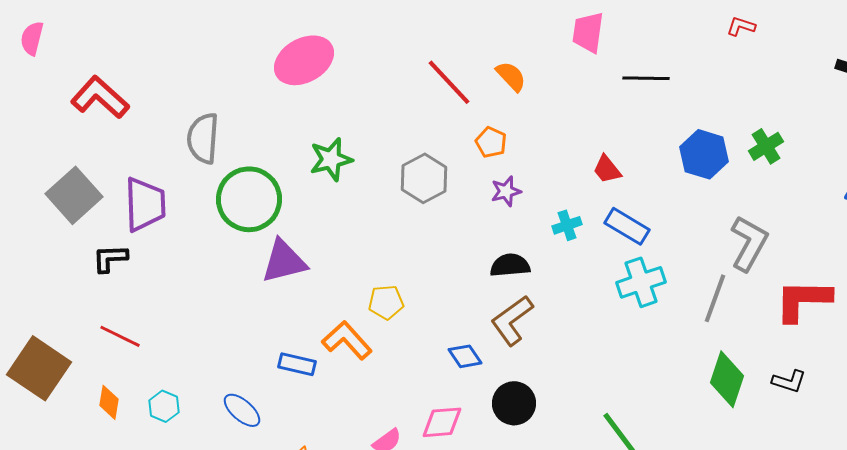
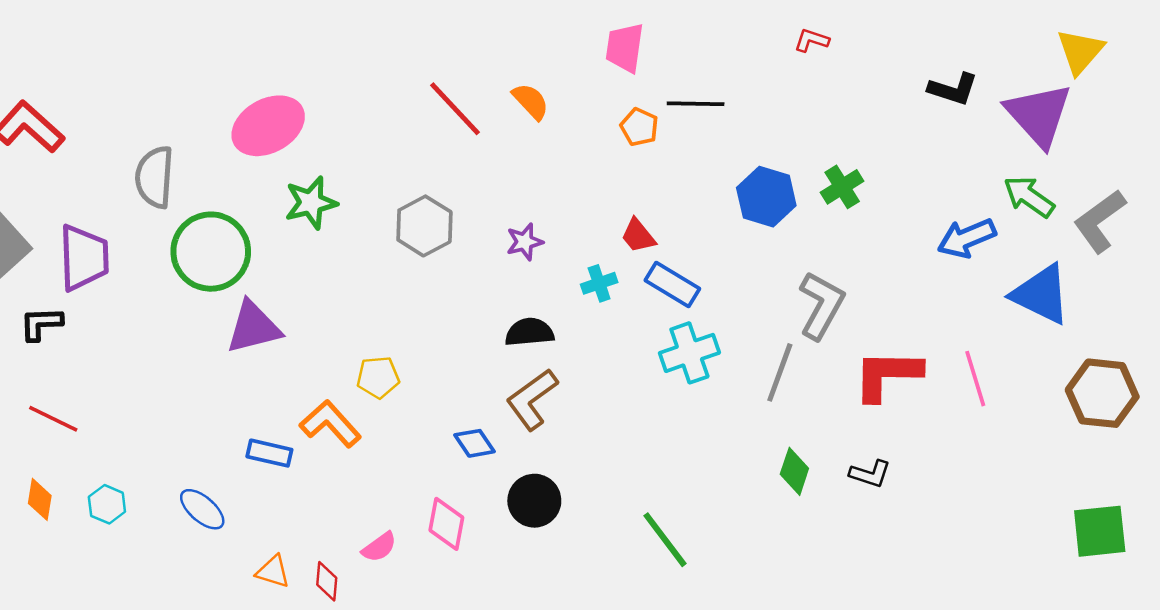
pink ellipse: (304, 60) -> (268, 126), moved
orange pentagon: (491, 142) -> (639, 127), moved
red trapezoid: (607, 169) -> (638, 236), moved
green diamond: (727, 379) -> (794, 471), size x0.7
pink diamond: (442, 422) -> (446, 524), turned -75

